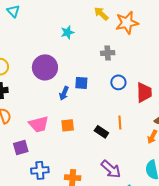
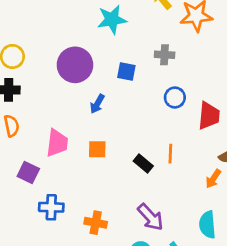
cyan star: (67, 32) -> (112, 20), size x1.5
blue square: (81, 83) -> (126, 71), moved
pink trapezoid: (39, 124) -> (57, 143), turned -75
purple square: (21, 148) -> (28, 172), turned 35

